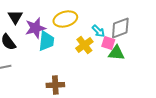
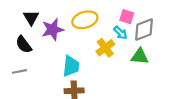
cyan trapezoid: (46, 41) -> (71, 66), moved
pink square: (108, 43) -> (127, 17), moved

